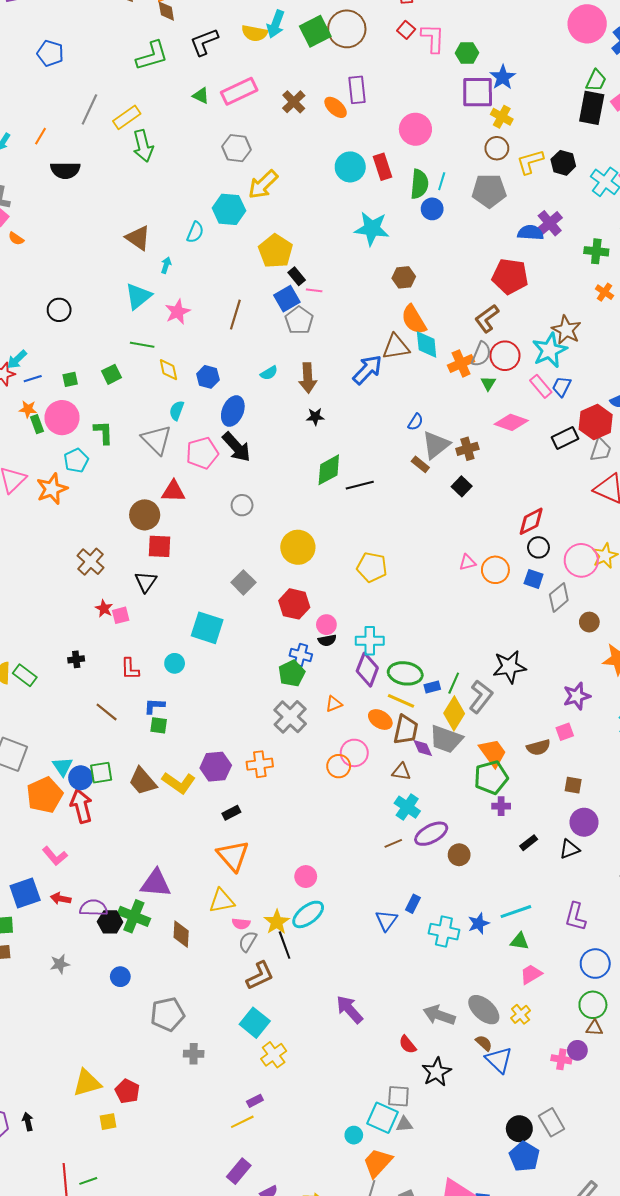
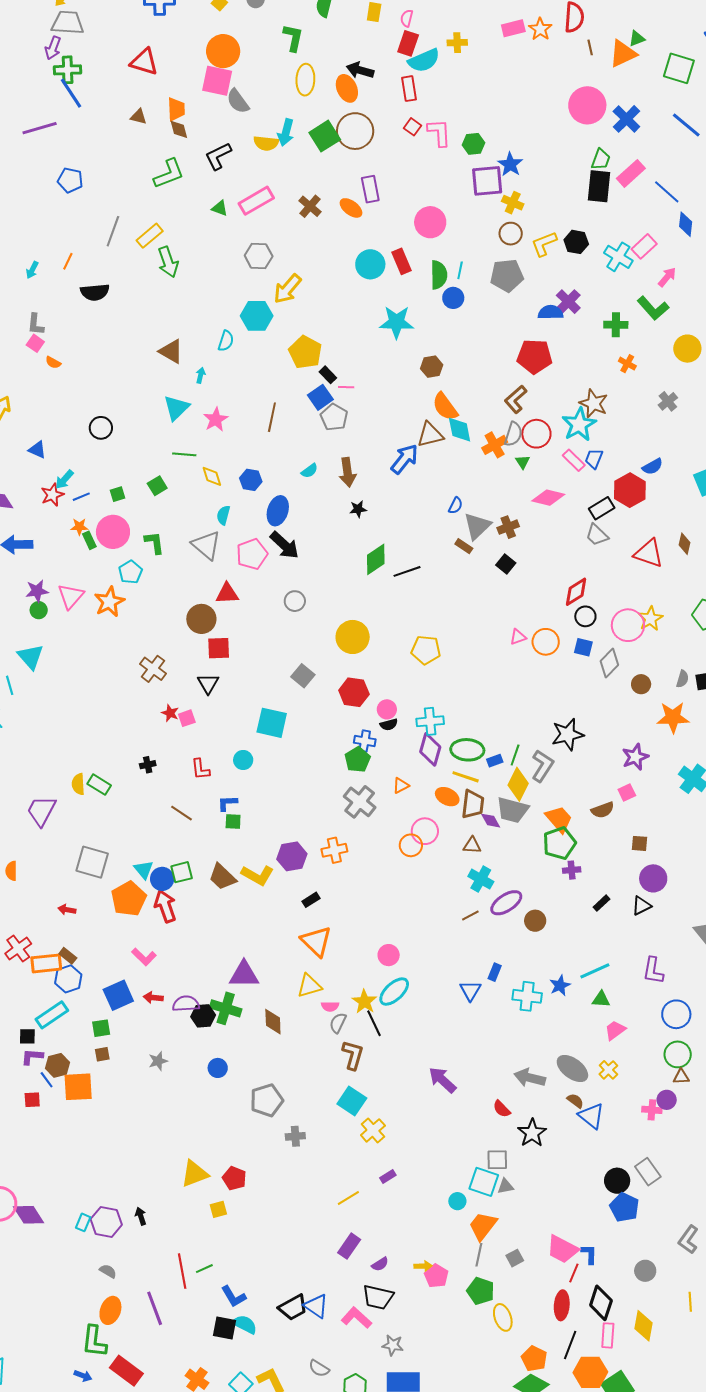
gray trapezoid: (601, 450) -> (597, 535), moved, turned 120
brown L-shape: (260, 976) -> (353, 1055), turned -44
purple rectangle: (255, 1101) -> (388, 1177), moved

